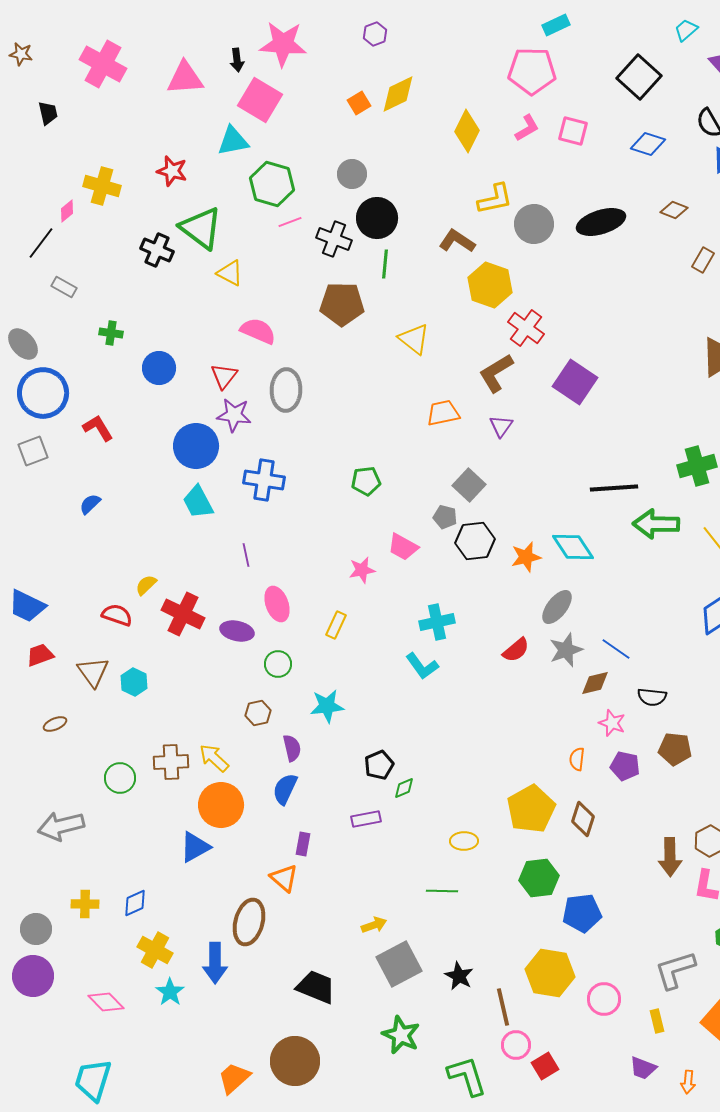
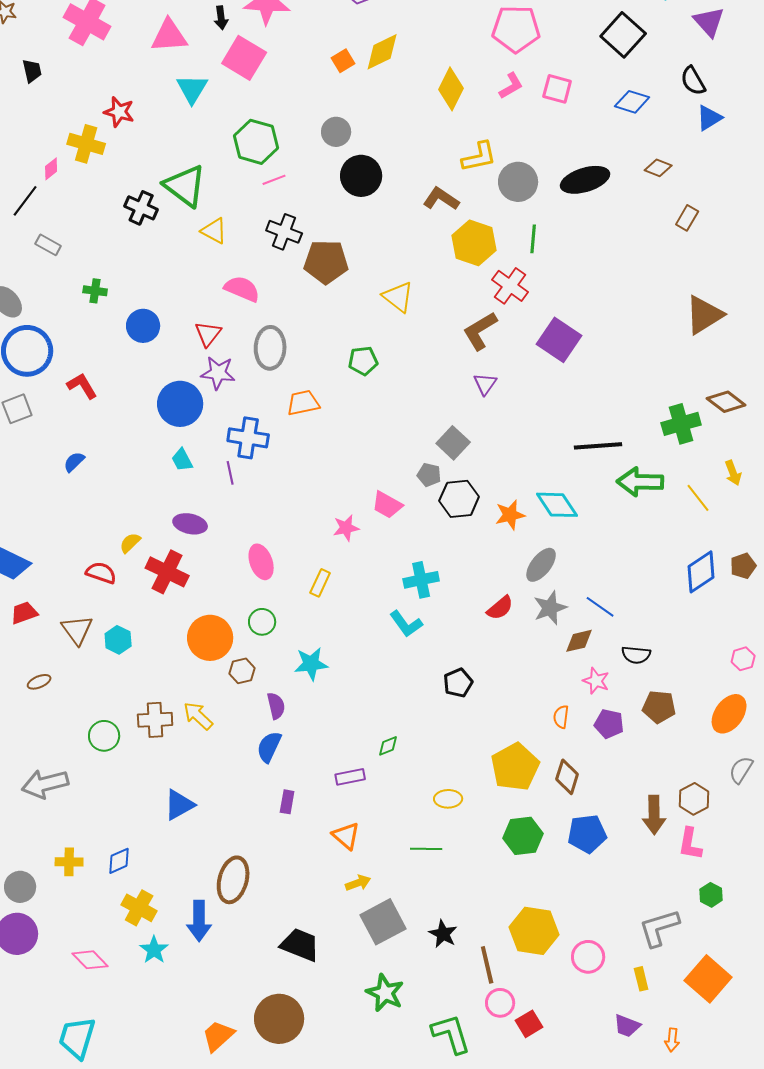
cyan triangle: (233, 141) -> (192, 89), moved, turned -48
red star: (172, 171) -> (119, 112), moved
black cross: (334, 239) -> (284, 232), moved
green line: (385, 264) -> (533, 239), moved
orange trapezoid: (443, 413) -> (303, 403), moved
green pentagon: (366, 481) -> (363, 361), moved
cyan trapezoid: (198, 502) -> (182, 460), size x0.7
purple line: (246, 555) -> (230, 473), moved
purple ellipse: (237, 631) -> (190, 524), moved
black pentagon: (379, 765) -> (458, 683), moved
orange circle: (221, 805) -> (210, 638), moved
orange triangle: (284, 878) -> (346, 836), moved
blue pentagon: (582, 913) -> (587, 834), moved

